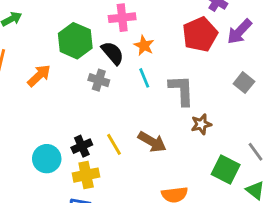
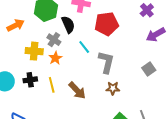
red pentagon: (200, 34) -> (107, 24), moved
orange star: (144, 45) -> (55, 58), moved
cyan line: (144, 78) -> (84, 47), turned -32
yellow cross: (86, 175) -> (34, 51), moved

